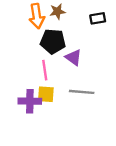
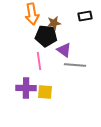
brown star: (57, 11) -> (54, 23), moved
gray line: (82, 92) -> (75, 65), moved
yellow square: (46, 94) -> (45, 92), moved

